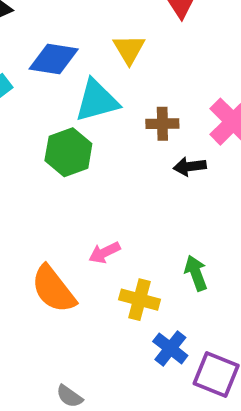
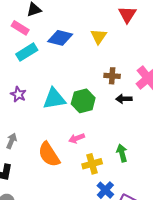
cyan triangle: (97, 101) -> (54, 99), moved
green hexagon: (68, 152) -> (83, 101), moved
yellow cross: (139, 300) -> (92, 164), turned -36

